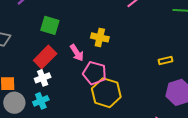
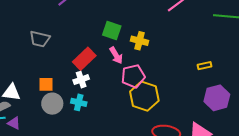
green square: (50, 25) -> (112, 31), moved
pink pentagon: (94, 73) -> (133, 76), turned -30
cyan cross: (41, 101) -> (79, 102), turned 35

